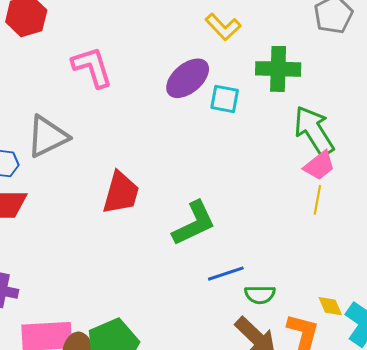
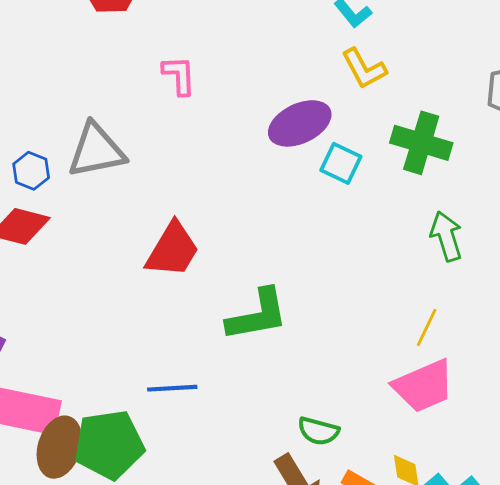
pink L-shape: (92, 67) -> (179, 75), size x0.7
green arrow: (314, 131) -> (446, 236), size x0.7
pink trapezoid: (319, 166) -> (424, 386), moved, size x1.4
blue line: (226, 274) -> (172, 388), moved

